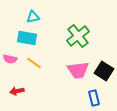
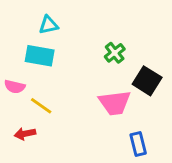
green cross: (78, 36) -> (115, 53), size x0.6
yellow line: (34, 63) -> (41, 106), moved
black square: (104, 71) -> (147, 81), moved

